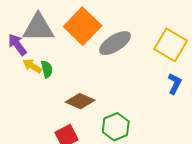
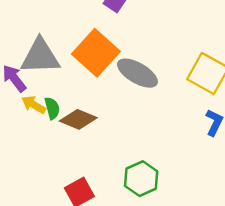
gray ellipse: (115, 43) -> (137, 73), turned 64
brown diamond: (80, 101) -> (78, 119), moved

